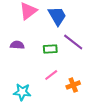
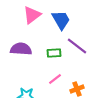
purple semicircle: (17, 45) -> (21, 49), size x1.5

